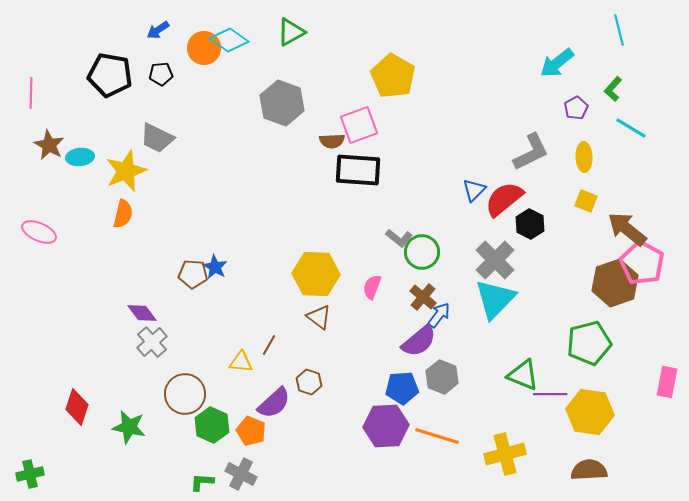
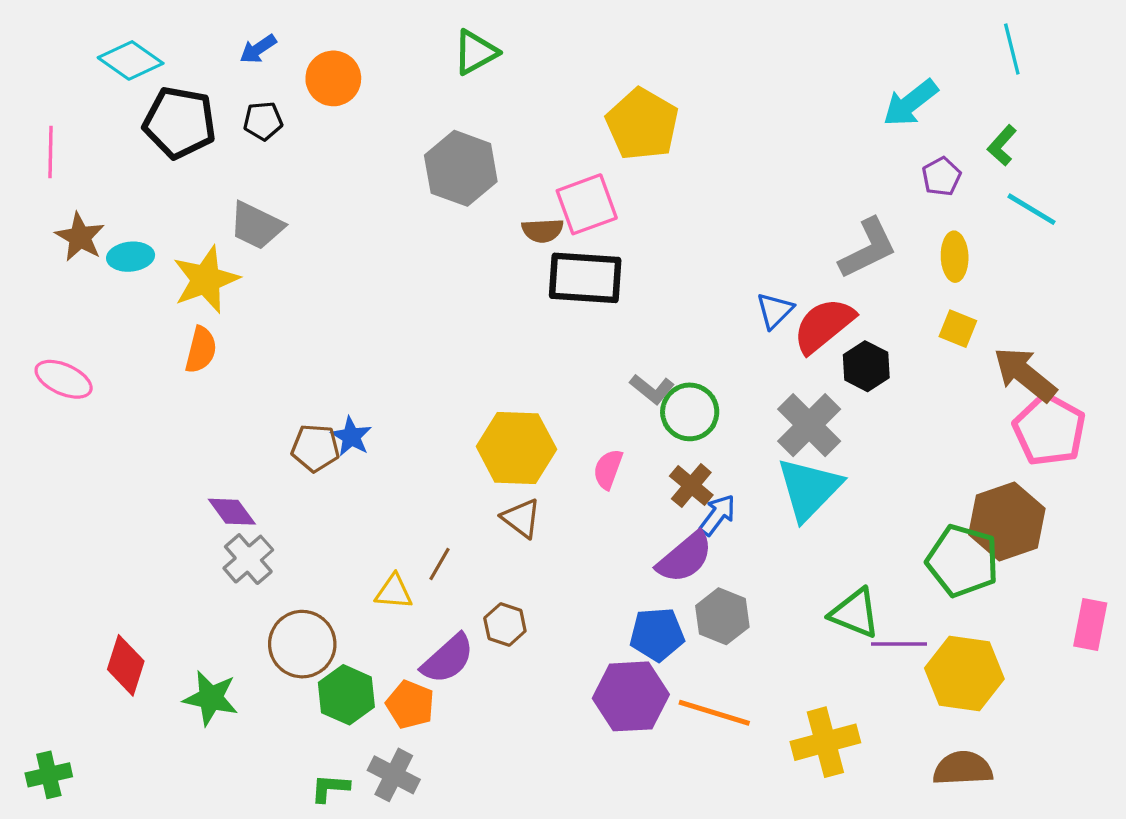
cyan diamond: (229, 40) -> (131, 60), moved
brown hexagon: (615, 283) -> (1007, 521), moved
green pentagon: (589, 343) -> (963, 561), turned 30

